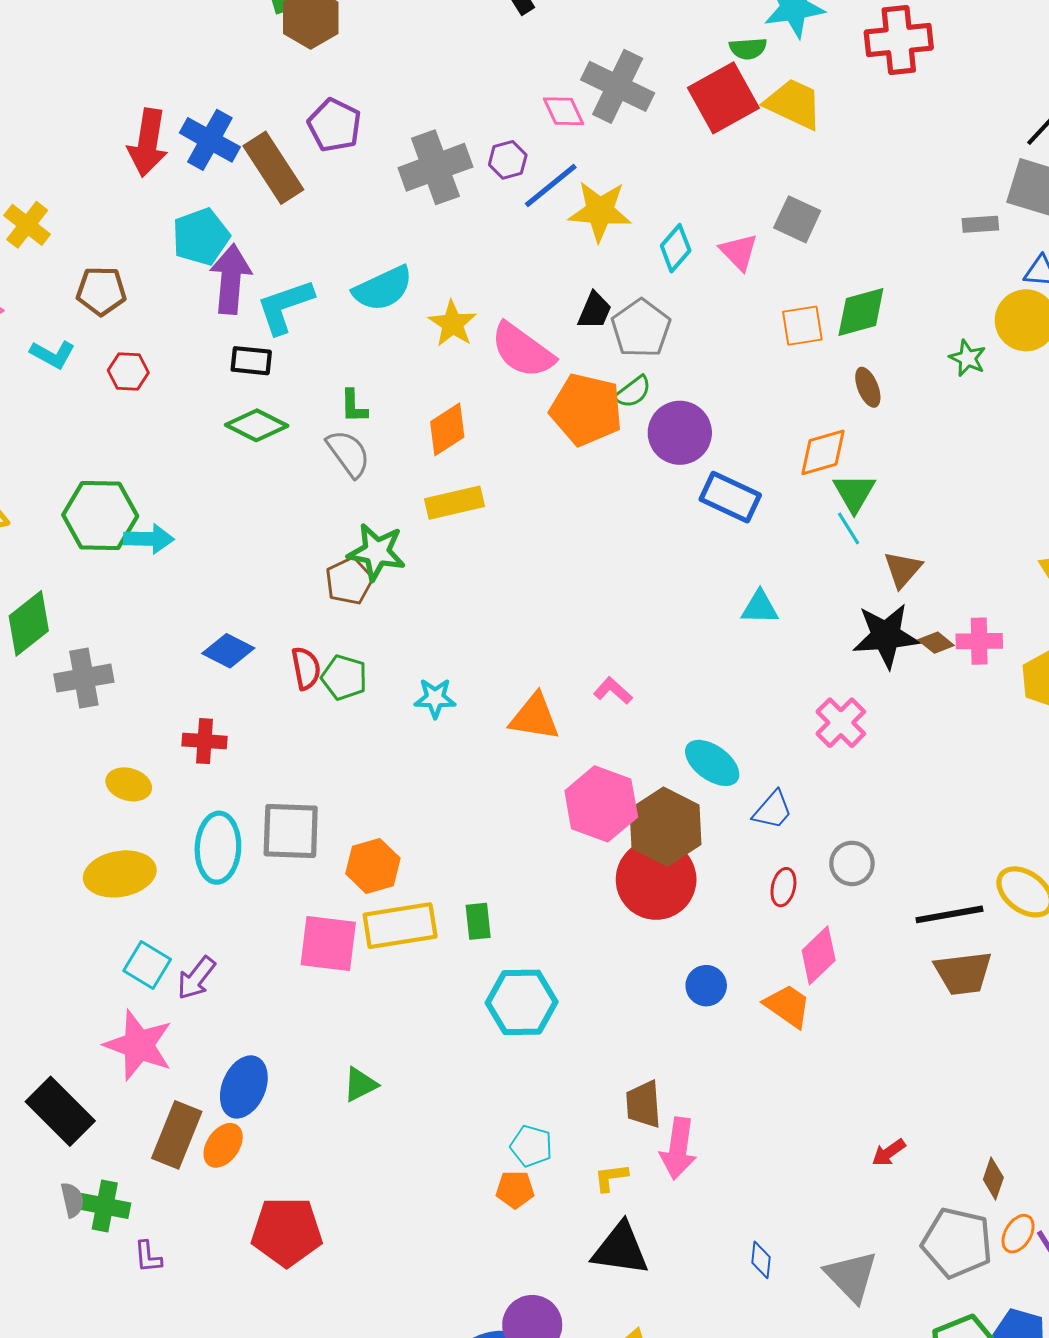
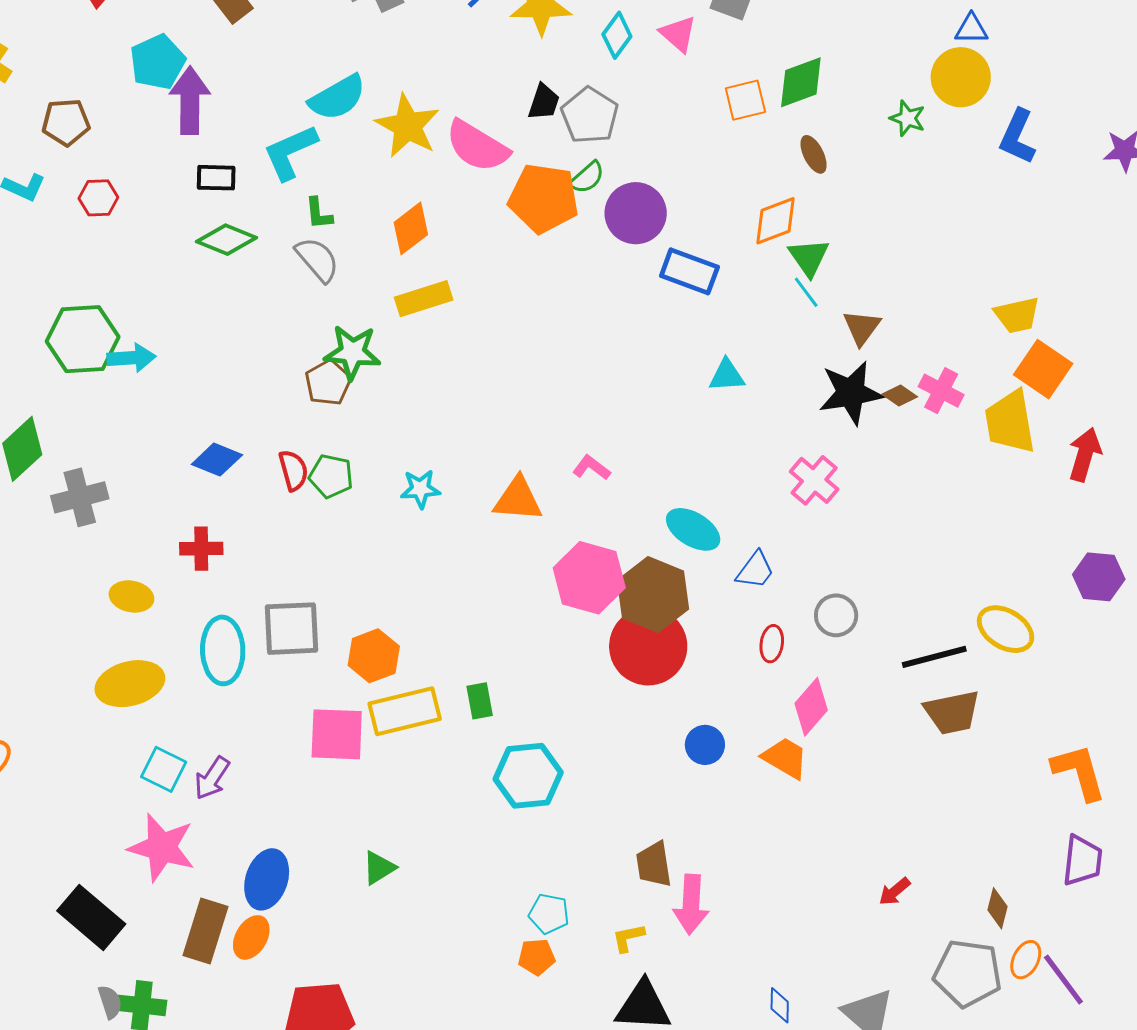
cyan L-shape: (285, 306) -> (290, 152), moved
yellow star: (453, 324) -> (408, 126), size x1.4
pink cross: (979, 641) -> (941, 391), turned 33

